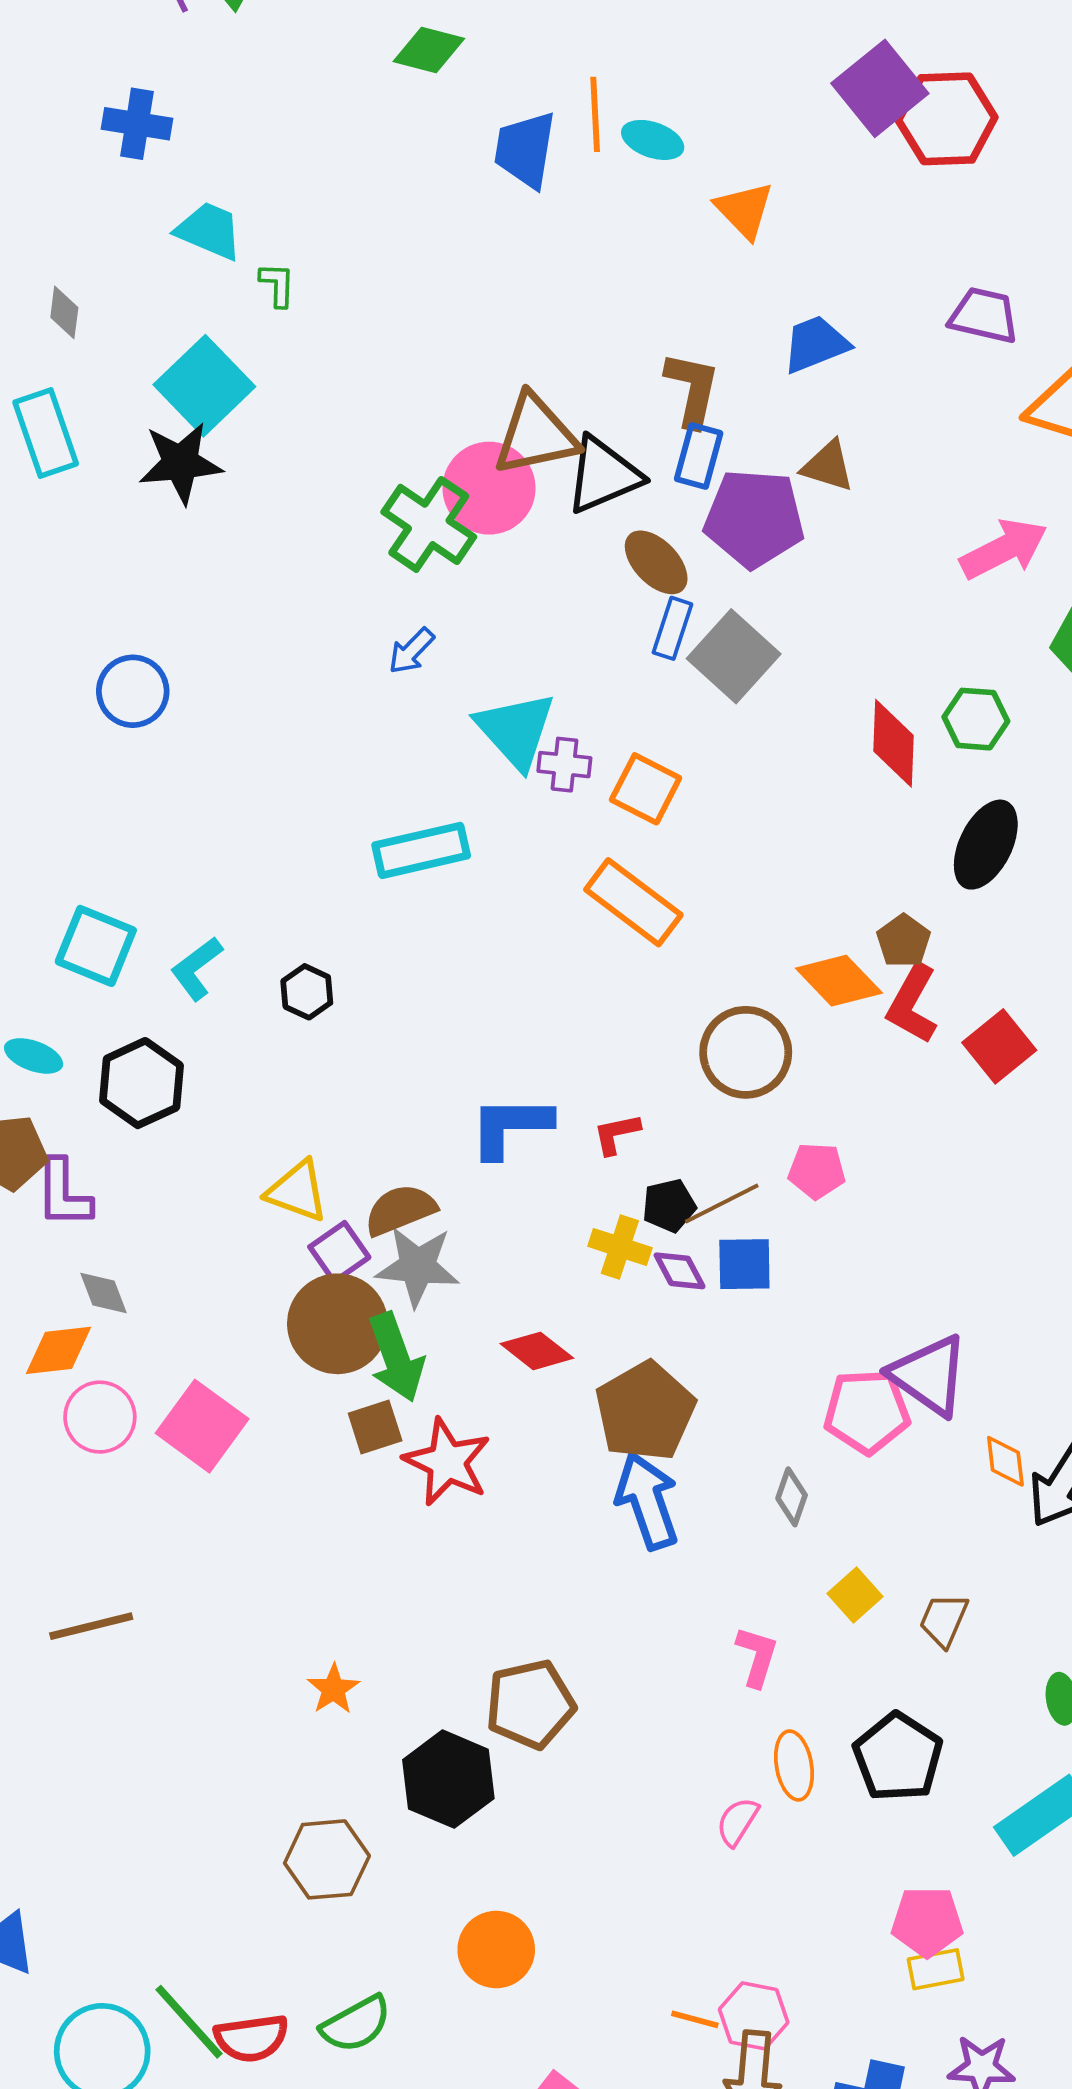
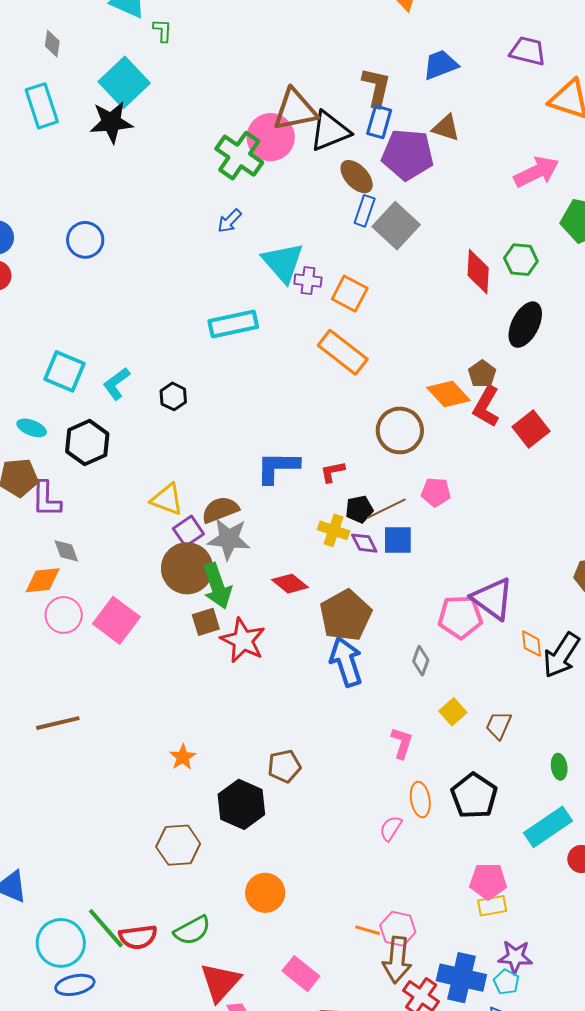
brown pentagon: (530, 1704) -> (284, 766), size x0.7

